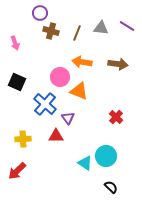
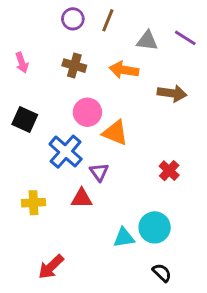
purple circle: (40, 13) -> (73, 19), moved
brown cross: (51, 31) -> (74, 66), moved
brown line: (77, 33) -> (108, 20), moved
orange arrow: (82, 62) -> (124, 70), moved
cyan triangle: (85, 163) -> (124, 238), turned -42
red arrow: (17, 171) -> (51, 267), moved

